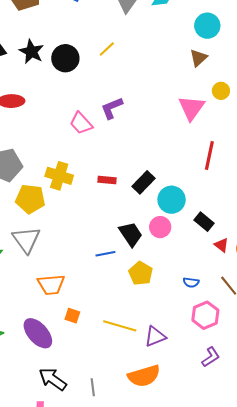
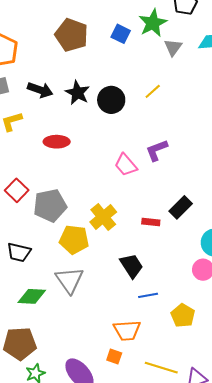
yellow cross: (59, 176) -> (103, 217), turned 32
black rectangle: (144, 182) -> (181, 207), moved
black trapezoid: (131, 234) -> (131, 266), moved
orange trapezoid: (51, 285) -> (127, 330), moved

